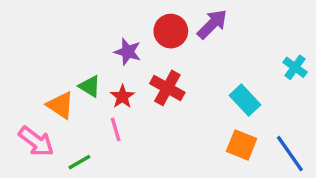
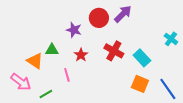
green triangle: (90, 86) -> (52, 50), turned -32
red cross: (167, 88) -> (114, 51), moved
red star: (122, 97) -> (81, 55), moved

